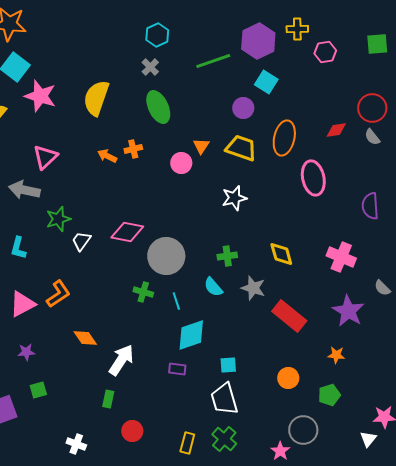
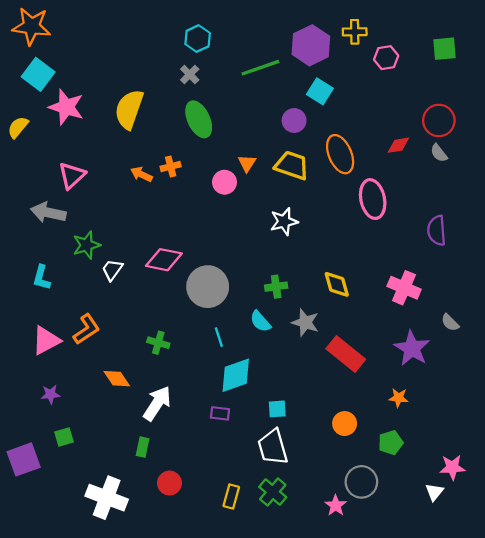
orange ellipse: (284, 138) -> (340, 154), turned -36
green cross: (143, 292) -> (158, 343), moved
white cross: (76, 444) -> (107, 498), size x1.8

